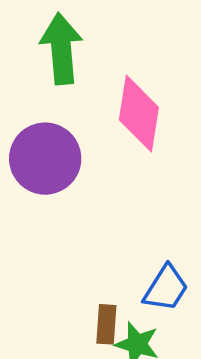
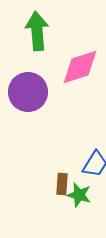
pink diamond: (139, 114) -> (80, 67), turned 63

